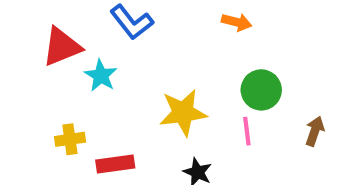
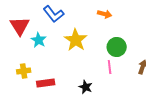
red triangle: (62, 47) -> (20, 26), turned -40
yellow star: (183, 113) -> (76, 40), moved, turned -30

